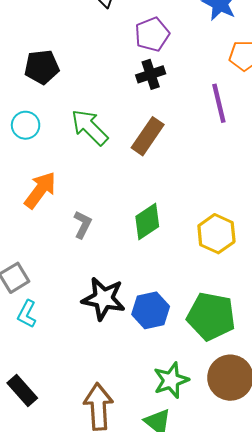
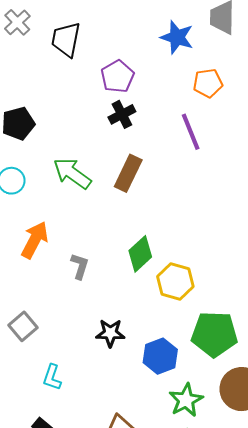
yellow hexagon: (216, 234) -> (175, 281), moved
black star: (104, 299) -> (110, 333), size x0.7
blue hexagon: (151, 310) -> (160, 356), moved
cyan L-shape: (27, 314) -> (52, 377), moved

